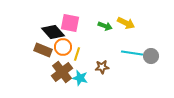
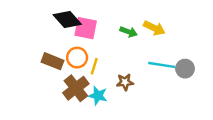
black diamond: (53, 32) -> (67, 20), moved

